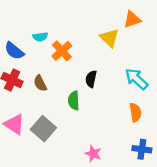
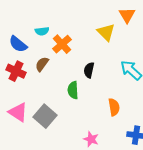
orange triangle: (132, 19) -> (127, 15), turned -42
brown semicircle: (40, 83) -> (42, 64), moved, turned 63
orange semicircle: (135, 112) -> (114, 107), moved

